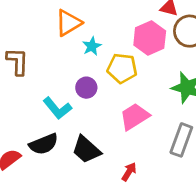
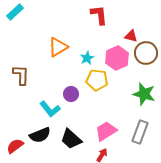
cyan star: (92, 46) -> (87, 58), moved
pink trapezoid: (135, 117) -> (106, 131), moved

